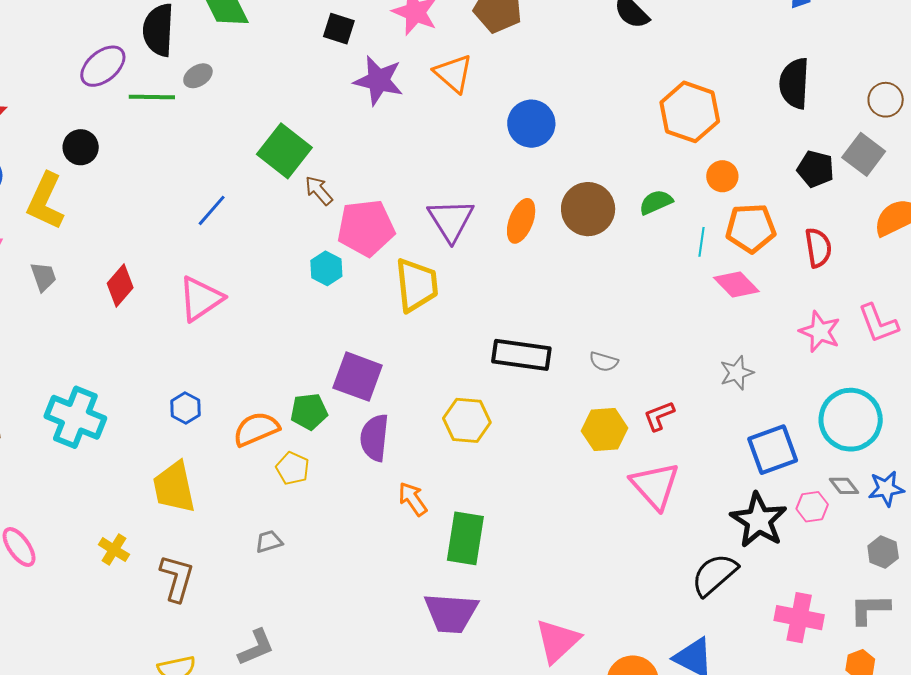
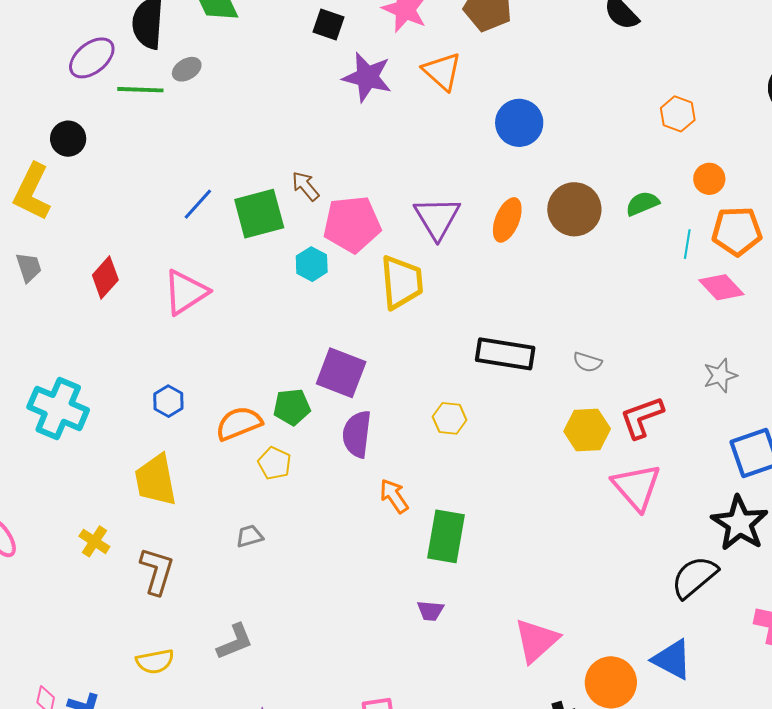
orange hexagon: (690, 112) -> (678, 114), size x0.6
green square: (284, 151) -> (259, 214), moved, turned 36
red L-shape: (659, 416) -> (642, 417), size x1.4
yellow hexagon: (467, 420) -> (450, 418), size x0.7
purple trapezoid: (451, 613) -> (430, 611), size x0.5

